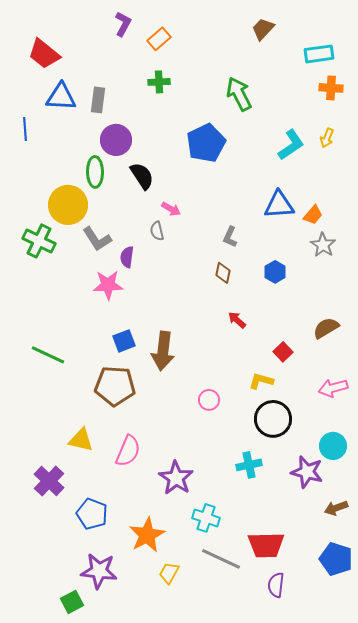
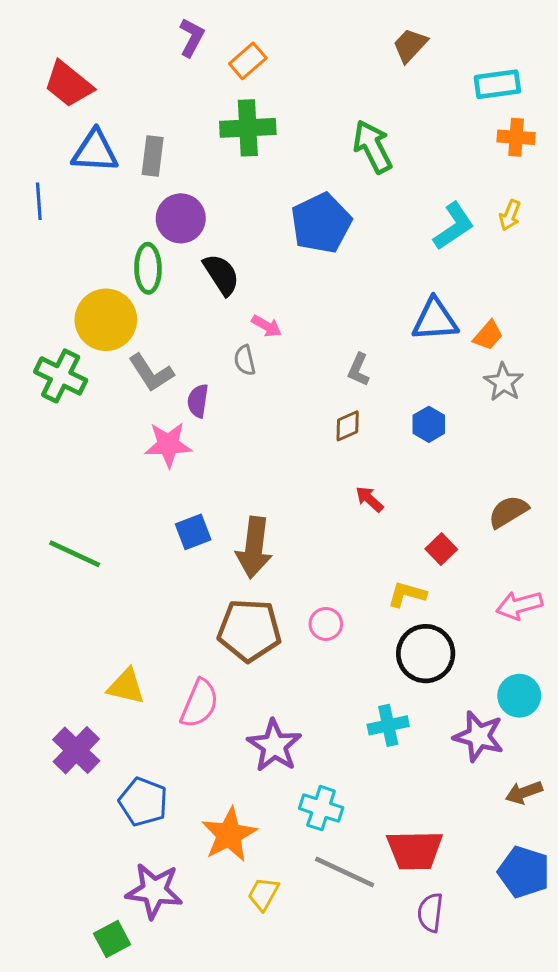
green cross: (159, 82) -> (248, 128), size x1.6
brown diamond: (223, 273) -> (348, 426), turned 55
brown pentagon: (115, 386) -> (249, 630), moved

